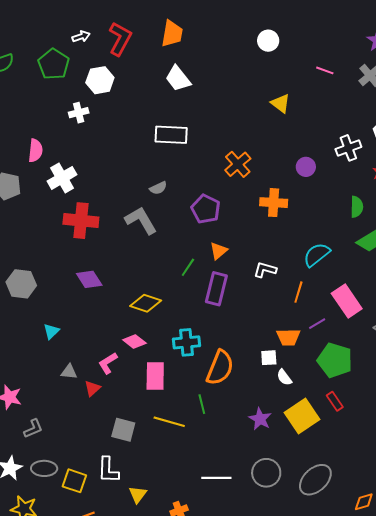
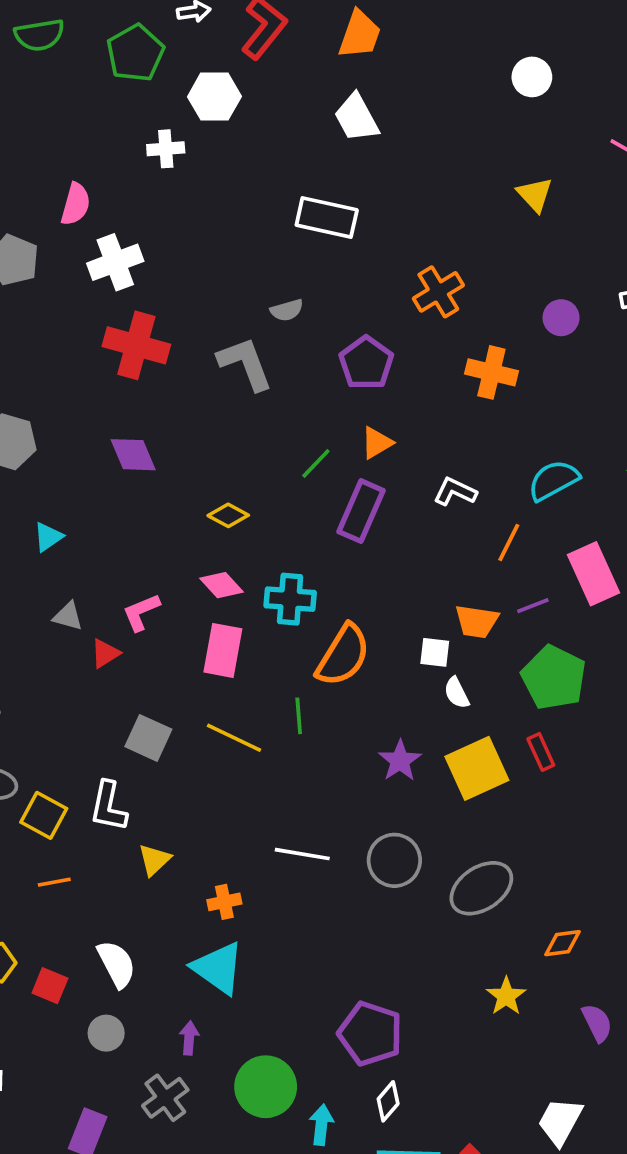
yellow diamond: (146, 303) -> (228, 515), size x0.7
pink diamond: (134, 341) -> (221, 585), moved

